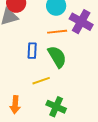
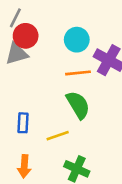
blue rectangle: (32, 51) -> (23, 123), moved

